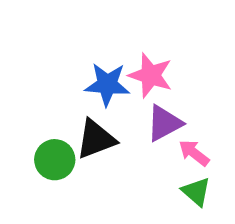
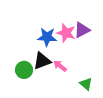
purple triangle: (164, 123) -> (82, 30), moved
pink arrow: (194, 153) -> (60, 66), moved

